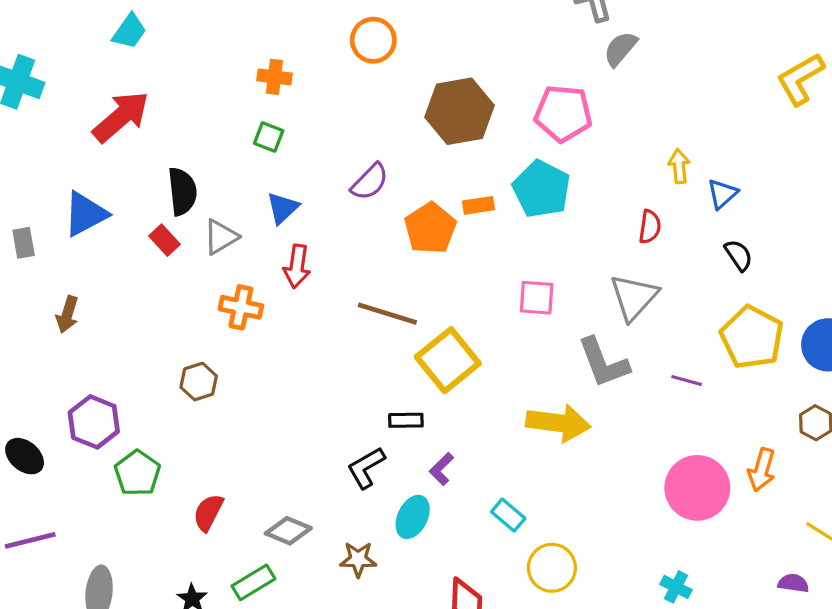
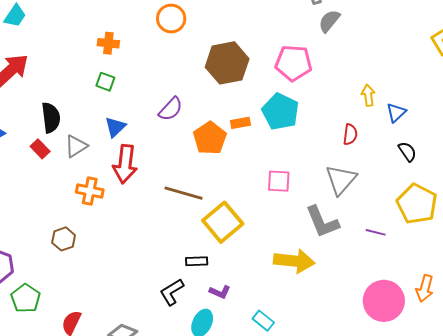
red arrow: (297, 266) -> (125, 164), size x1.4
purple L-shape: (441, 469) -> (220, 292), turned -110

